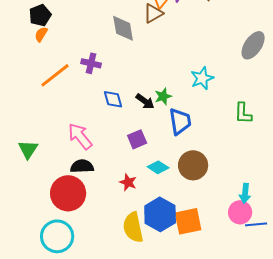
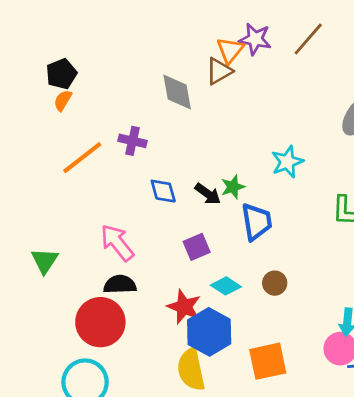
brown circle: (193, 165) -> (275, 283), size x0.6
red star: (128, 182) -> (184, 307), size x1.4
blue hexagon: (160, 214) -> (209, 332), moved

